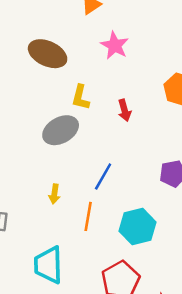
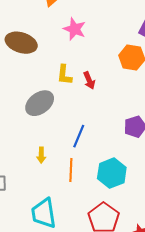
yellow L-shape: (81, 97) -> (64, 75), moved

